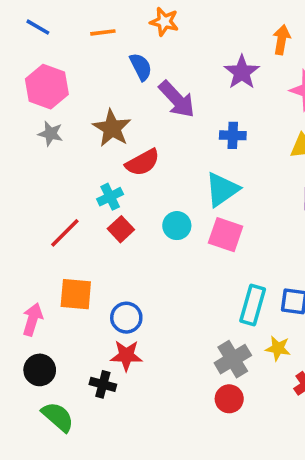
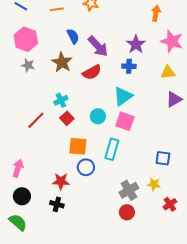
blue semicircle: (141, 67) -> (73, 36), moved
purple star: (242, 72) -> (136, 44), moved
red semicircle: (143, 162) -> (92, 72), moved
orange square: (76, 294) -> (78, 146), moved
cyan rectangle: (253, 305) -> (112, 149), moved
blue circle: (126, 318) -> (86, 167), moved
red star: (126, 356) -> (61, 181), moved
green semicircle: (58, 417) -> (18, 222), moved

